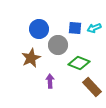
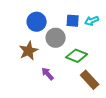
purple arrow: (50, 81) -> (48, 74), turned -40

